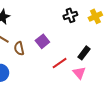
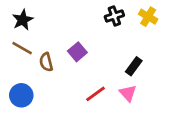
yellow cross: (95, 16) -> (148, 17), turned -32
red line: (60, 63) -> (95, 94), moved

